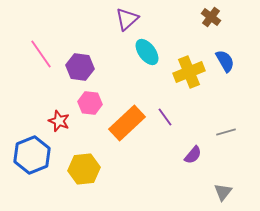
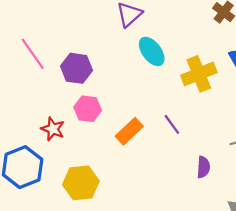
orange rectangle: (127, 123) -> (129, 131), size x0.7
purple semicircle: (193, 155) -> (203, 167), turned -36

